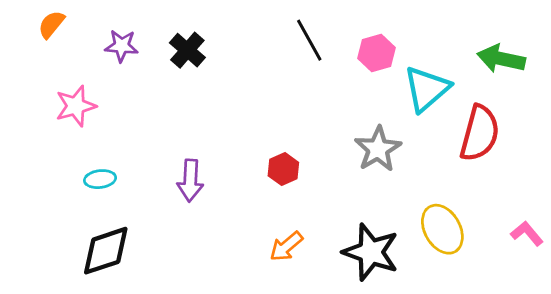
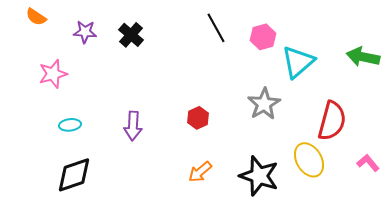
orange semicircle: (51, 24) -> (36, 17), turned -95
green arrow: (501, 59) -> (363, 57), moved
red semicircle: (480, 133) -> (332, 121), moved

